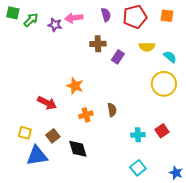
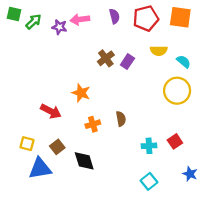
orange square: (167, 16) -> (180, 17), size x1.5
brown cross: (98, 44) -> (106, 58), moved, turned -35
blue star: (176, 173) -> (190, 174), moved

